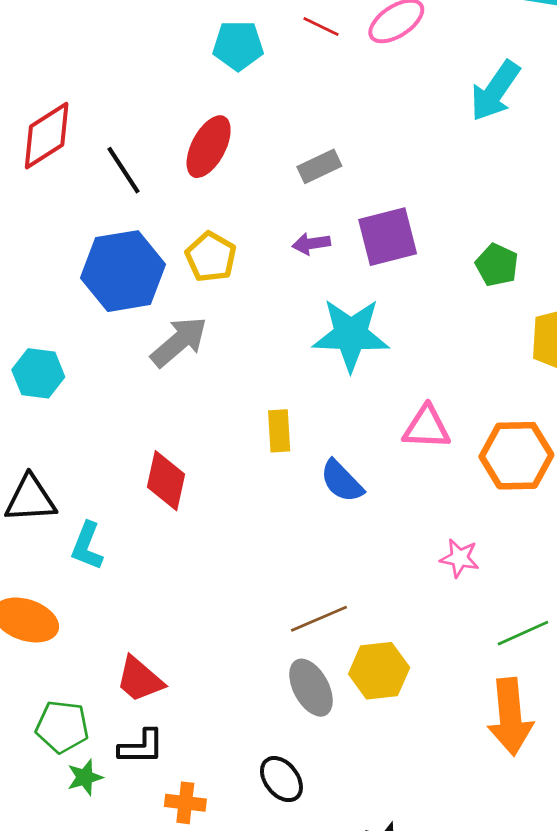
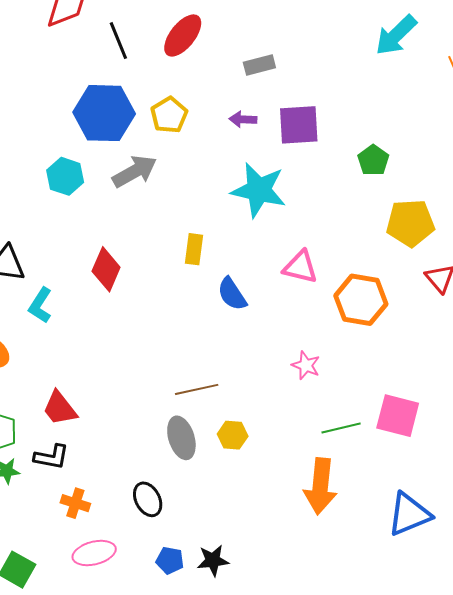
cyan hexagon: (38, 373) -> (65, 176), moved
yellow hexagon: (379, 671) -> (233, 435), size x0.7

